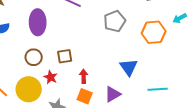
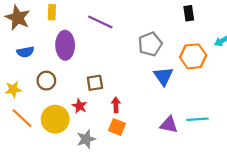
brown circle: (34, 57) -> (46, 81), moved
blue triangle: (129, 67) -> (163, 76), moved
purple triangle: (113, 94) -> (169, 125), moved, turned 42

